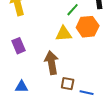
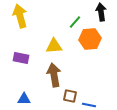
yellow triangle: (64, 34) -> (54, 46), moved
purple rectangle: (19, 46) -> (21, 58), turned -56

